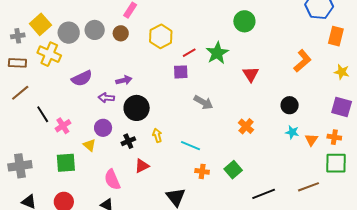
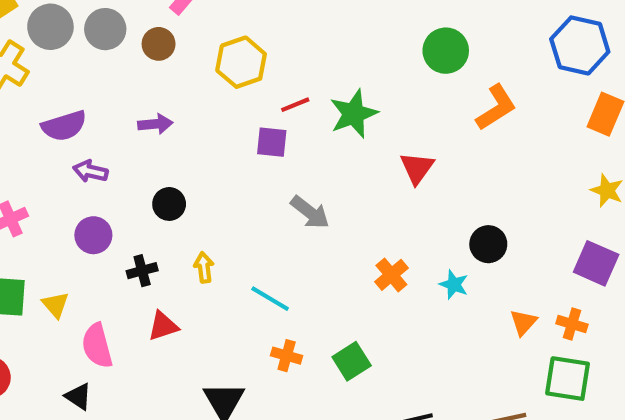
green circle: (244, 21) -> (446, 51), moved
orange L-shape: (302, 61) -> (496, 107), moved
purple arrow: (124, 80) -> (155, 124), moved
purple arrow: (106, 98) -> (90, 171), moved
black circle: (137, 108) -> (169, 204), size x0.6
cyan star: (292, 132) -> (454, 285), moved
yellow triangle: (89, 145) -> (55, 305), moved

